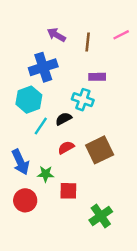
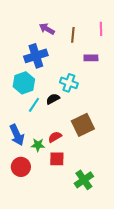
pink line: (121, 35) -> (101, 29), turned -64
purple rectangle: (97, 77) -> (91, 58), moved
red semicircle: (66, 148) -> (55, 137), moved

